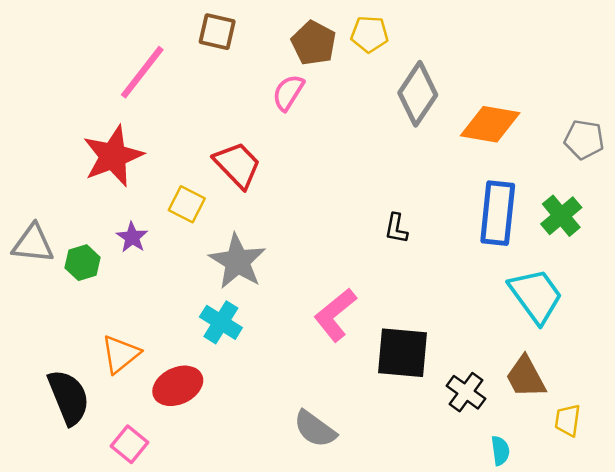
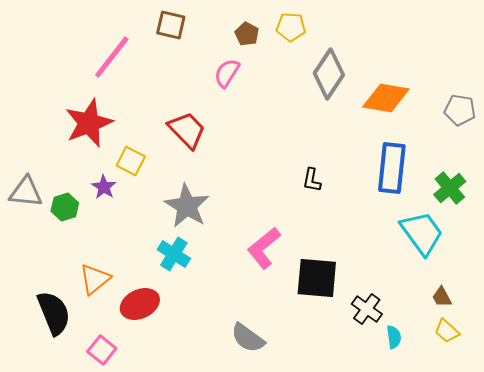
brown pentagon: (314, 43) -> (247, 34), size x0.7
yellow square: (187, 204) -> (131, 161), moved
green cross: (561, 216) -> (450, 188), moved
brown trapezoid: (526, 377) -> (442, 297), moved, size x0.6
yellow trapezoid: (568, 420) -> (447, 331), turned -56
cyan semicircle: (500, 451) -> (394, 337), moved

